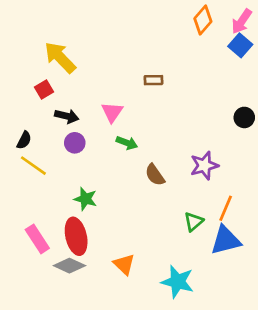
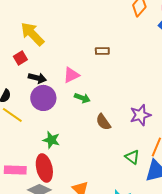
pink triangle: (112, 112) -> (71, 75), turned 30
purple circle: (75, 143) -> (43, 98), size x1.6
green triangle: (194, 222) -> (132, 157), turned -42
pink rectangle: (37, 239) -> (15, 170), turned -55

